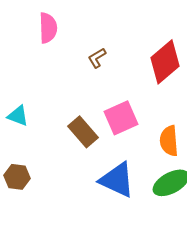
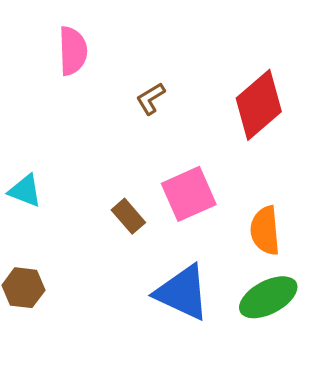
brown rectangle: (83, 132) -> (128, 216), size x0.7

